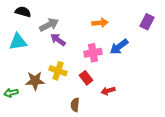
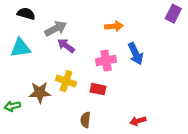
purple rectangle: (147, 22) -> (173, 14), moved
blue arrow: (119, 47) -> (136, 54), turned -78
red rectangle: (86, 78) -> (98, 89), turned -40
red arrow: (108, 91) -> (138, 121), moved

